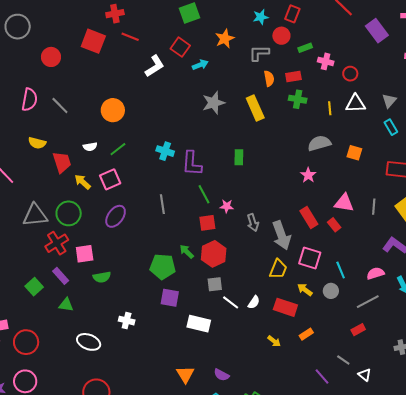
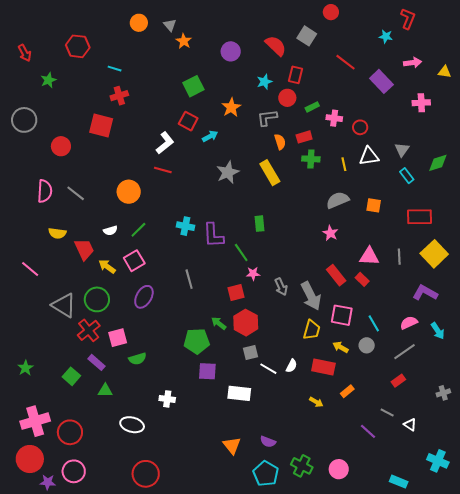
red line: (130, 37) -> (163, 170), moved
green line: (204, 194) -> (241, 252), moved
gray triangle: (35, 215) -> (64, 305), turned 44

